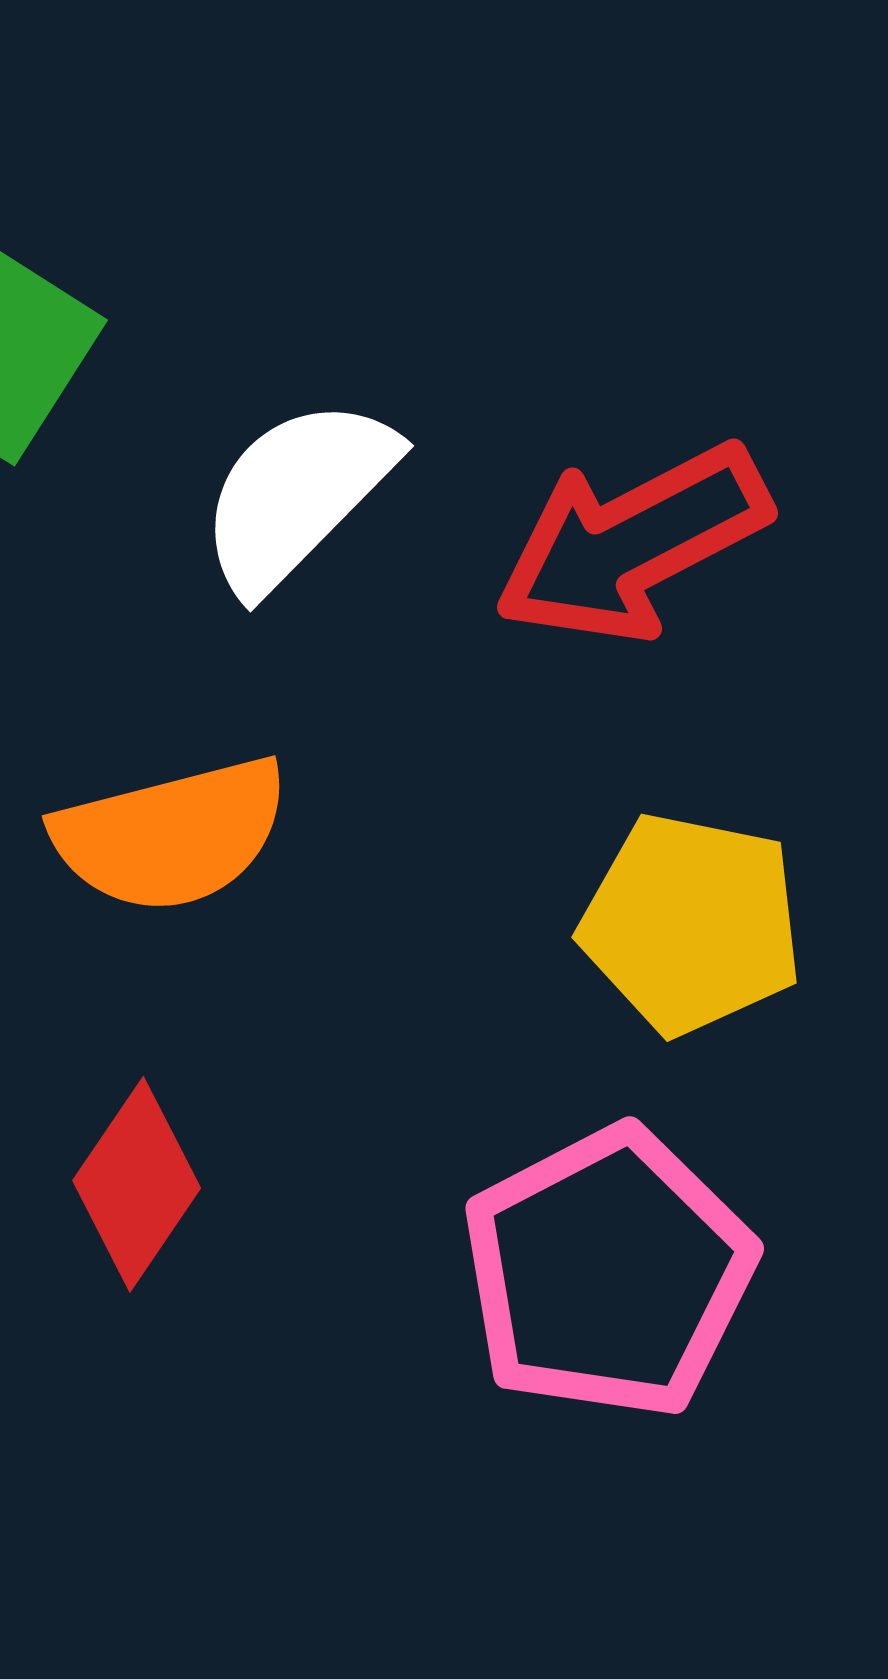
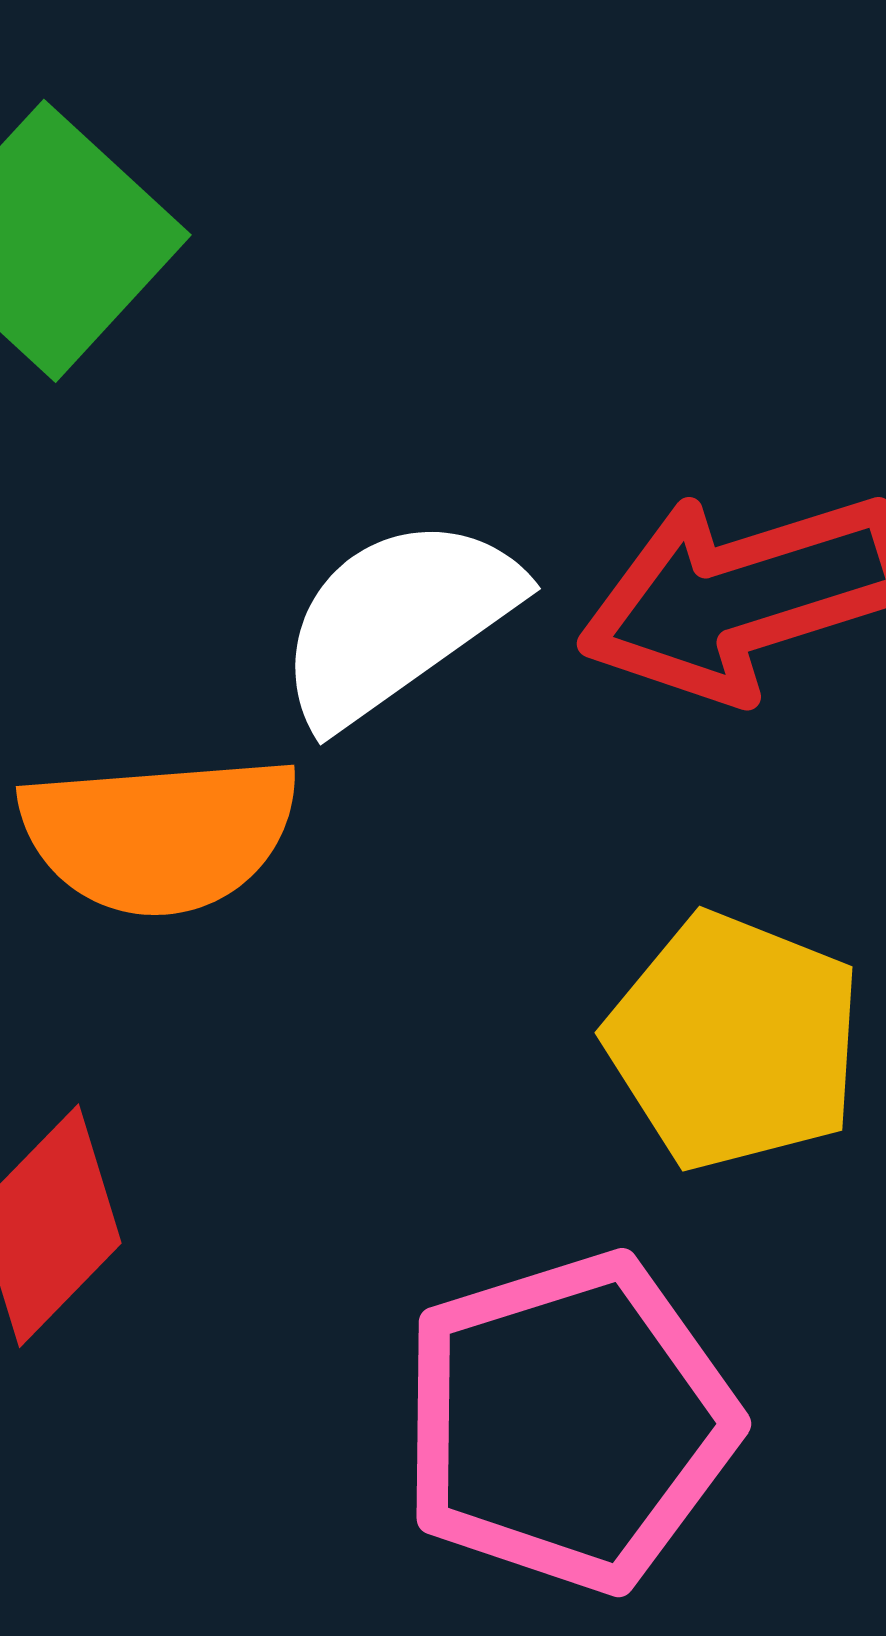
white semicircle: (297, 494) -> (398, 620), moved

